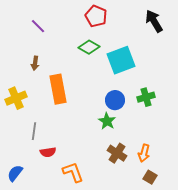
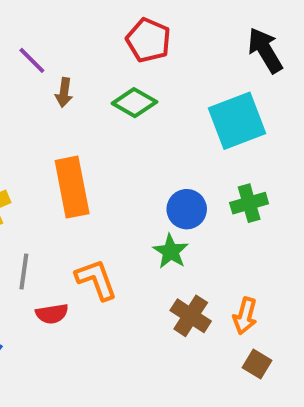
cyan square: (121, 60) -> (237, 121), moved
brown arrow: (35, 63) -> (64, 93), moved
orange L-shape: (73, 172) -> (96, 280), moved

